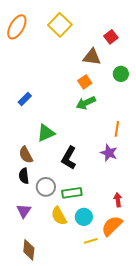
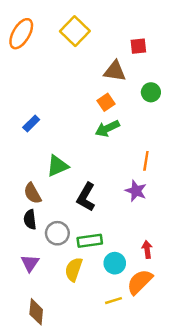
red square: (111, 37) -> (138, 46), turned 32
yellow semicircle: (59, 216) -> (74, 269), turned 48
cyan circle: (84, 217) -> (115, 263), moved

